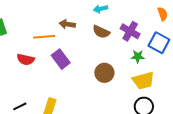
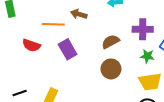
purple cross: (130, 31) -> (143, 29), turned -36
brown semicircle: (101, 32) -> (111, 42), moved, turned 120

